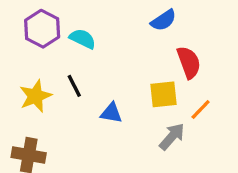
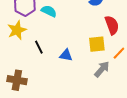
black line: (74, 86) -> (39, 47), moved
yellow star: (35, 96) -> (17, 30), moved

